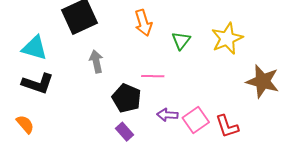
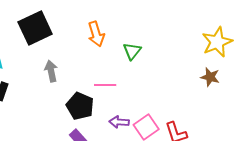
yellow star: (227, 38) -> (217, 42), moved
brown star: (263, 81) -> (210, 77), moved, size x0.6

